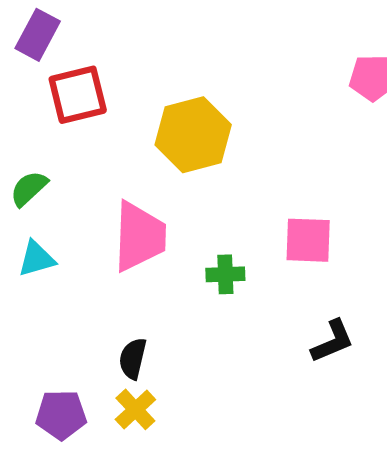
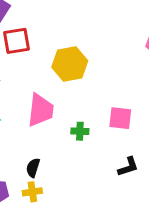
yellow cross: (135, 409) -> (32, 192), turned 30

